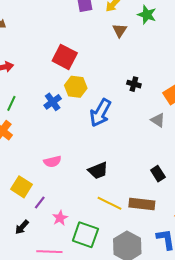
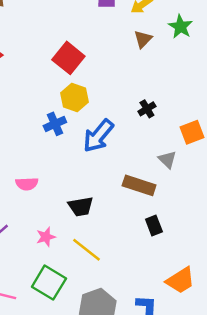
black cross: (134, 84) -> (147, 109), turned 32
blue cross: (53, 102) -> (55, 124), moved
brown rectangle: (142, 204) -> (139, 185), moved
pink star: (60, 218) -> (46, 237), moved

